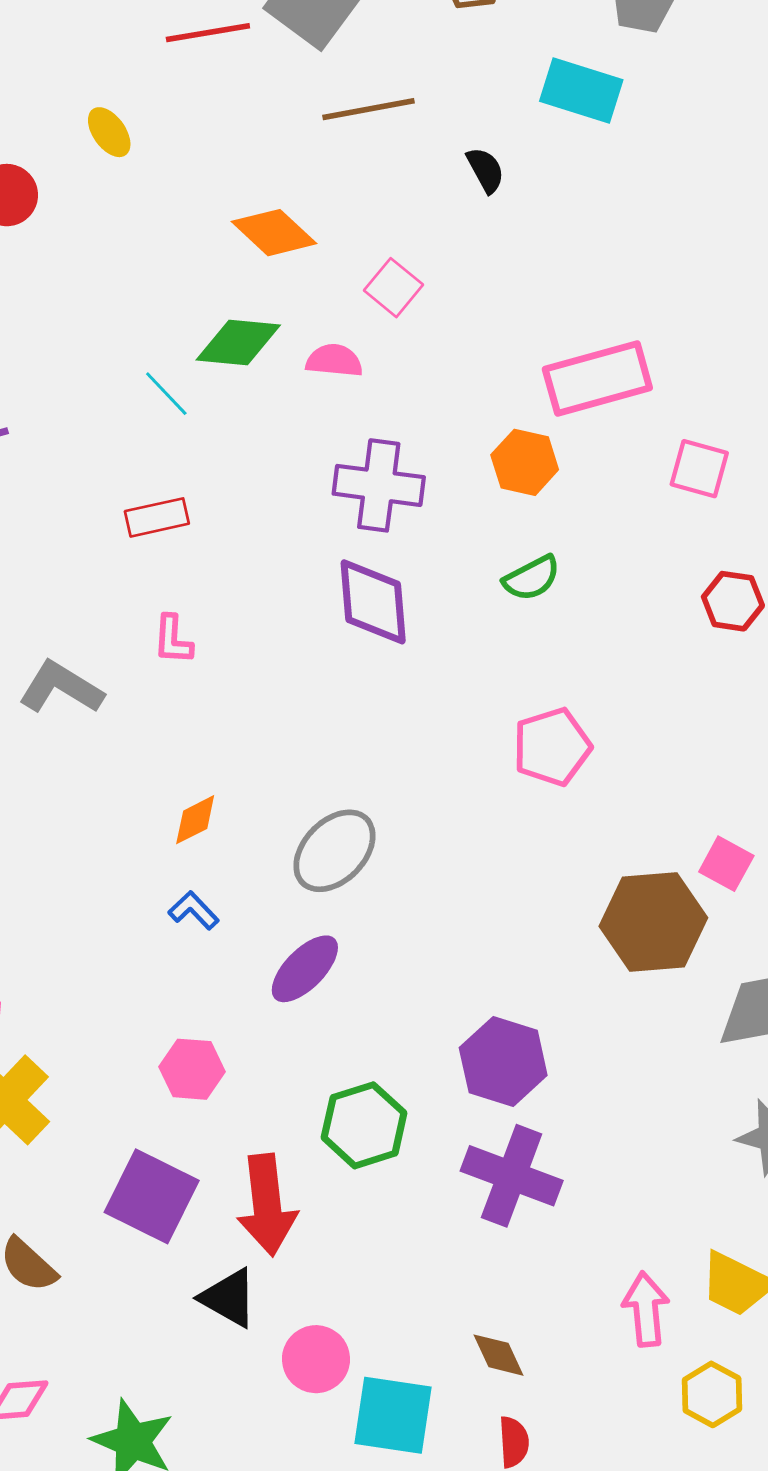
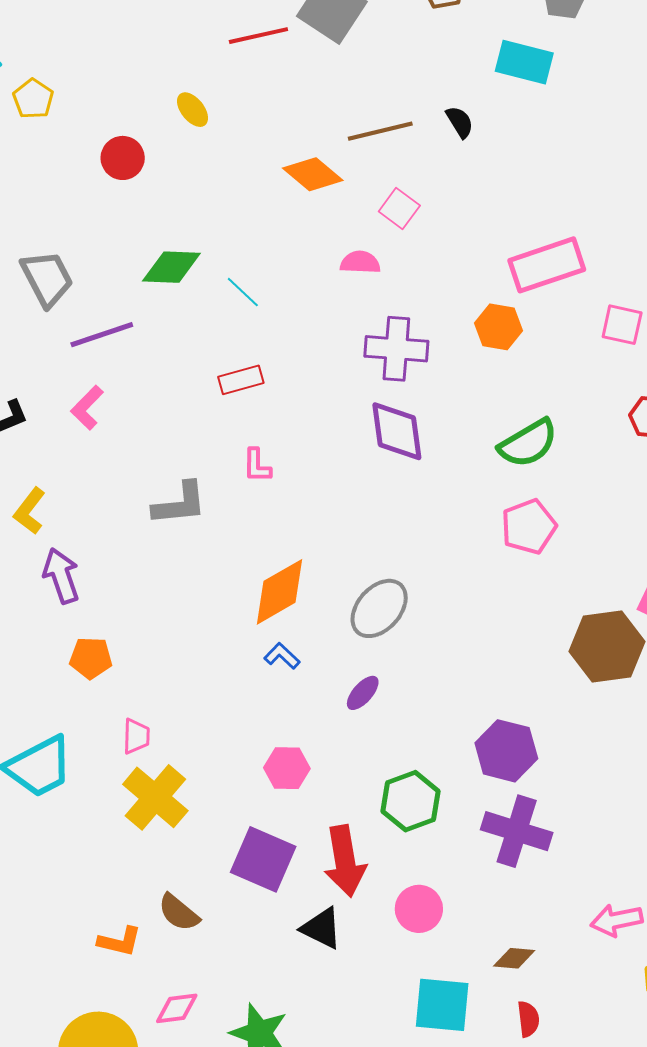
brown line: (368, 109) -> (380, 131), moved
green diamond: (238, 342) -> (171, 267), moved
green semicircle: (532, 578) -> (528, 443), moved, size x1.5
gray L-shape: (61, 688) -> (180, 504), turned 146
orange diamond: (195, 820) -> (280, 592), size x1.8
purple ellipse: (305, 969) -> (363, 693), size x0.7
pink arrow: (646, 1309) -> (617, 920), turned -93
brown diamond: (498, 1355) -> (514, 958), turned -57
pink circle: (316, 1359) -> (419, 909), moved

